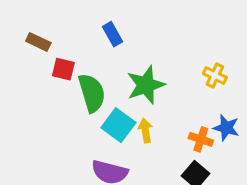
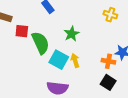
yellow cross: (215, 75) -> (110, 15), moved
green star: (146, 85) -> (72, 34), size x0.7

